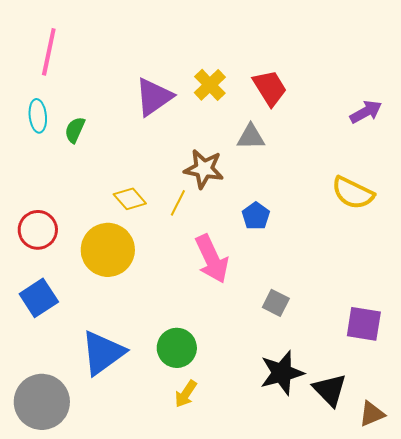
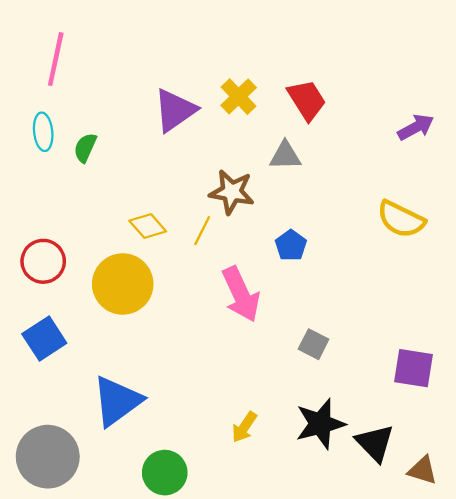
green circle: (177, 348) -> (165, 473), moved
yellow arrow: (186, 394) -> (244, 427), moved
brown triangle: (372, 414) -> (423, 470), turned 40

